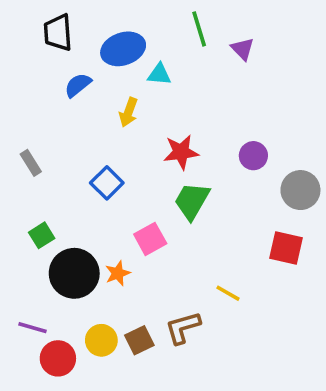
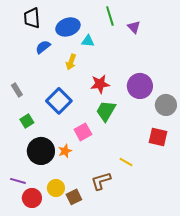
purple circle: (253, 156) -> (140, 86), size x1.6
blue square: (107, 183) -> (59, 101), size x1.4
green square: (42, 235) -> (27, 121), moved
brown square: (139, 340) -> (74, 197), moved

